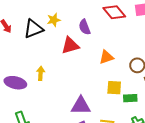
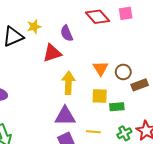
orange triangle: (106, 57) -> (101, 68), moved, turned -42
yellow arrow: (41, 73) -> (68, 83), moved, size x1.5

